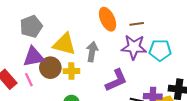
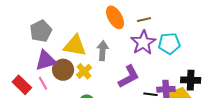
purple star: (134, 47) -> (143, 43), turned -30
yellow cross: (71, 71) -> (84, 71), turned -35

